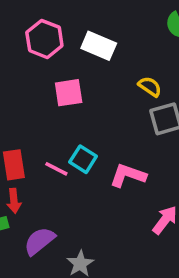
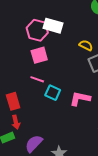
pink hexagon: (44, 39) -> (37, 30), moved
pink line: (56, 169) -> (37, 79), moved

